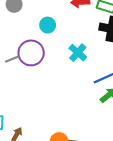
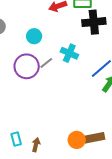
gray line: (12, 59) -> (46, 63), moved

